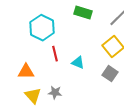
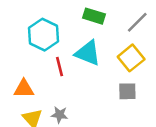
cyan triangle: (78, 63) -> (88, 53), moved, size x1.6
gray square: (110, 74) -> (127, 91), turned -35

